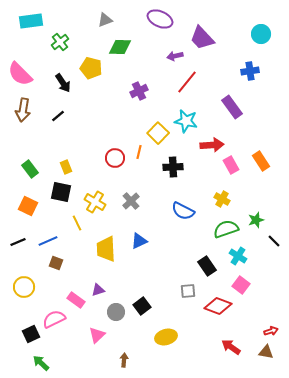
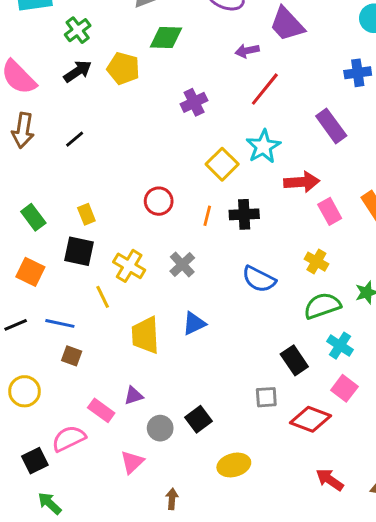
black arrow: (63, 83) -> (78, 71), moved, turned -90
cyan star: (186, 121) -> (263, 147), turned 30
orange line: (139, 152) -> (207, 216), moved
blue line: (48, 241) -> (60, 323), turned 36

